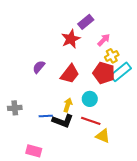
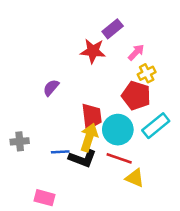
red star: (71, 39) -> (93, 51), turned 30
cyan rectangle: (121, 72) -> (156, 126), moved
red trapezoid: (70, 74) -> (92, 117), moved, turned -45
cyan circle: (90, 99) -> (118, 130), size x1.5
yellow arrow: (68, 105) -> (89, 137), size x1.5

